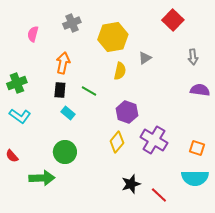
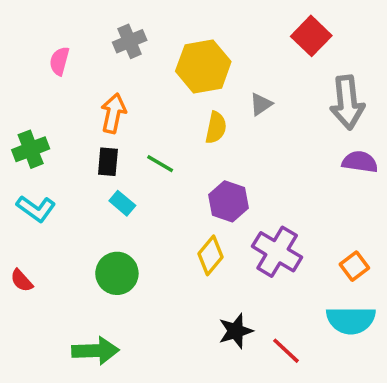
gray arrow: (193, 57) -> (347, 102), size x1.8
orange square: (197, 148) -> (354, 266), turned 35
green arrow: (42, 178) -> (95, 351), moved

